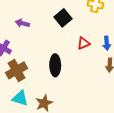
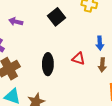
red triangle: (84, 43) -> (78, 59), moved, turned 40

